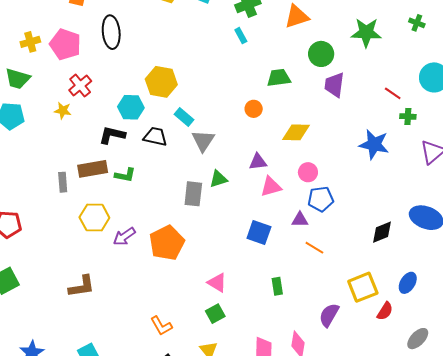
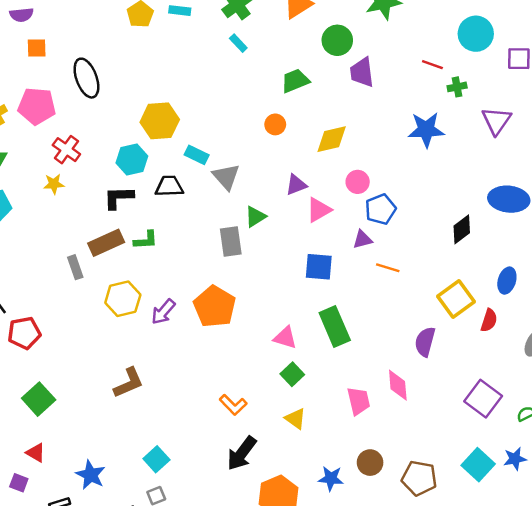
green rectangle: (277, 286) -> (335, 327), moved, size x1.8

